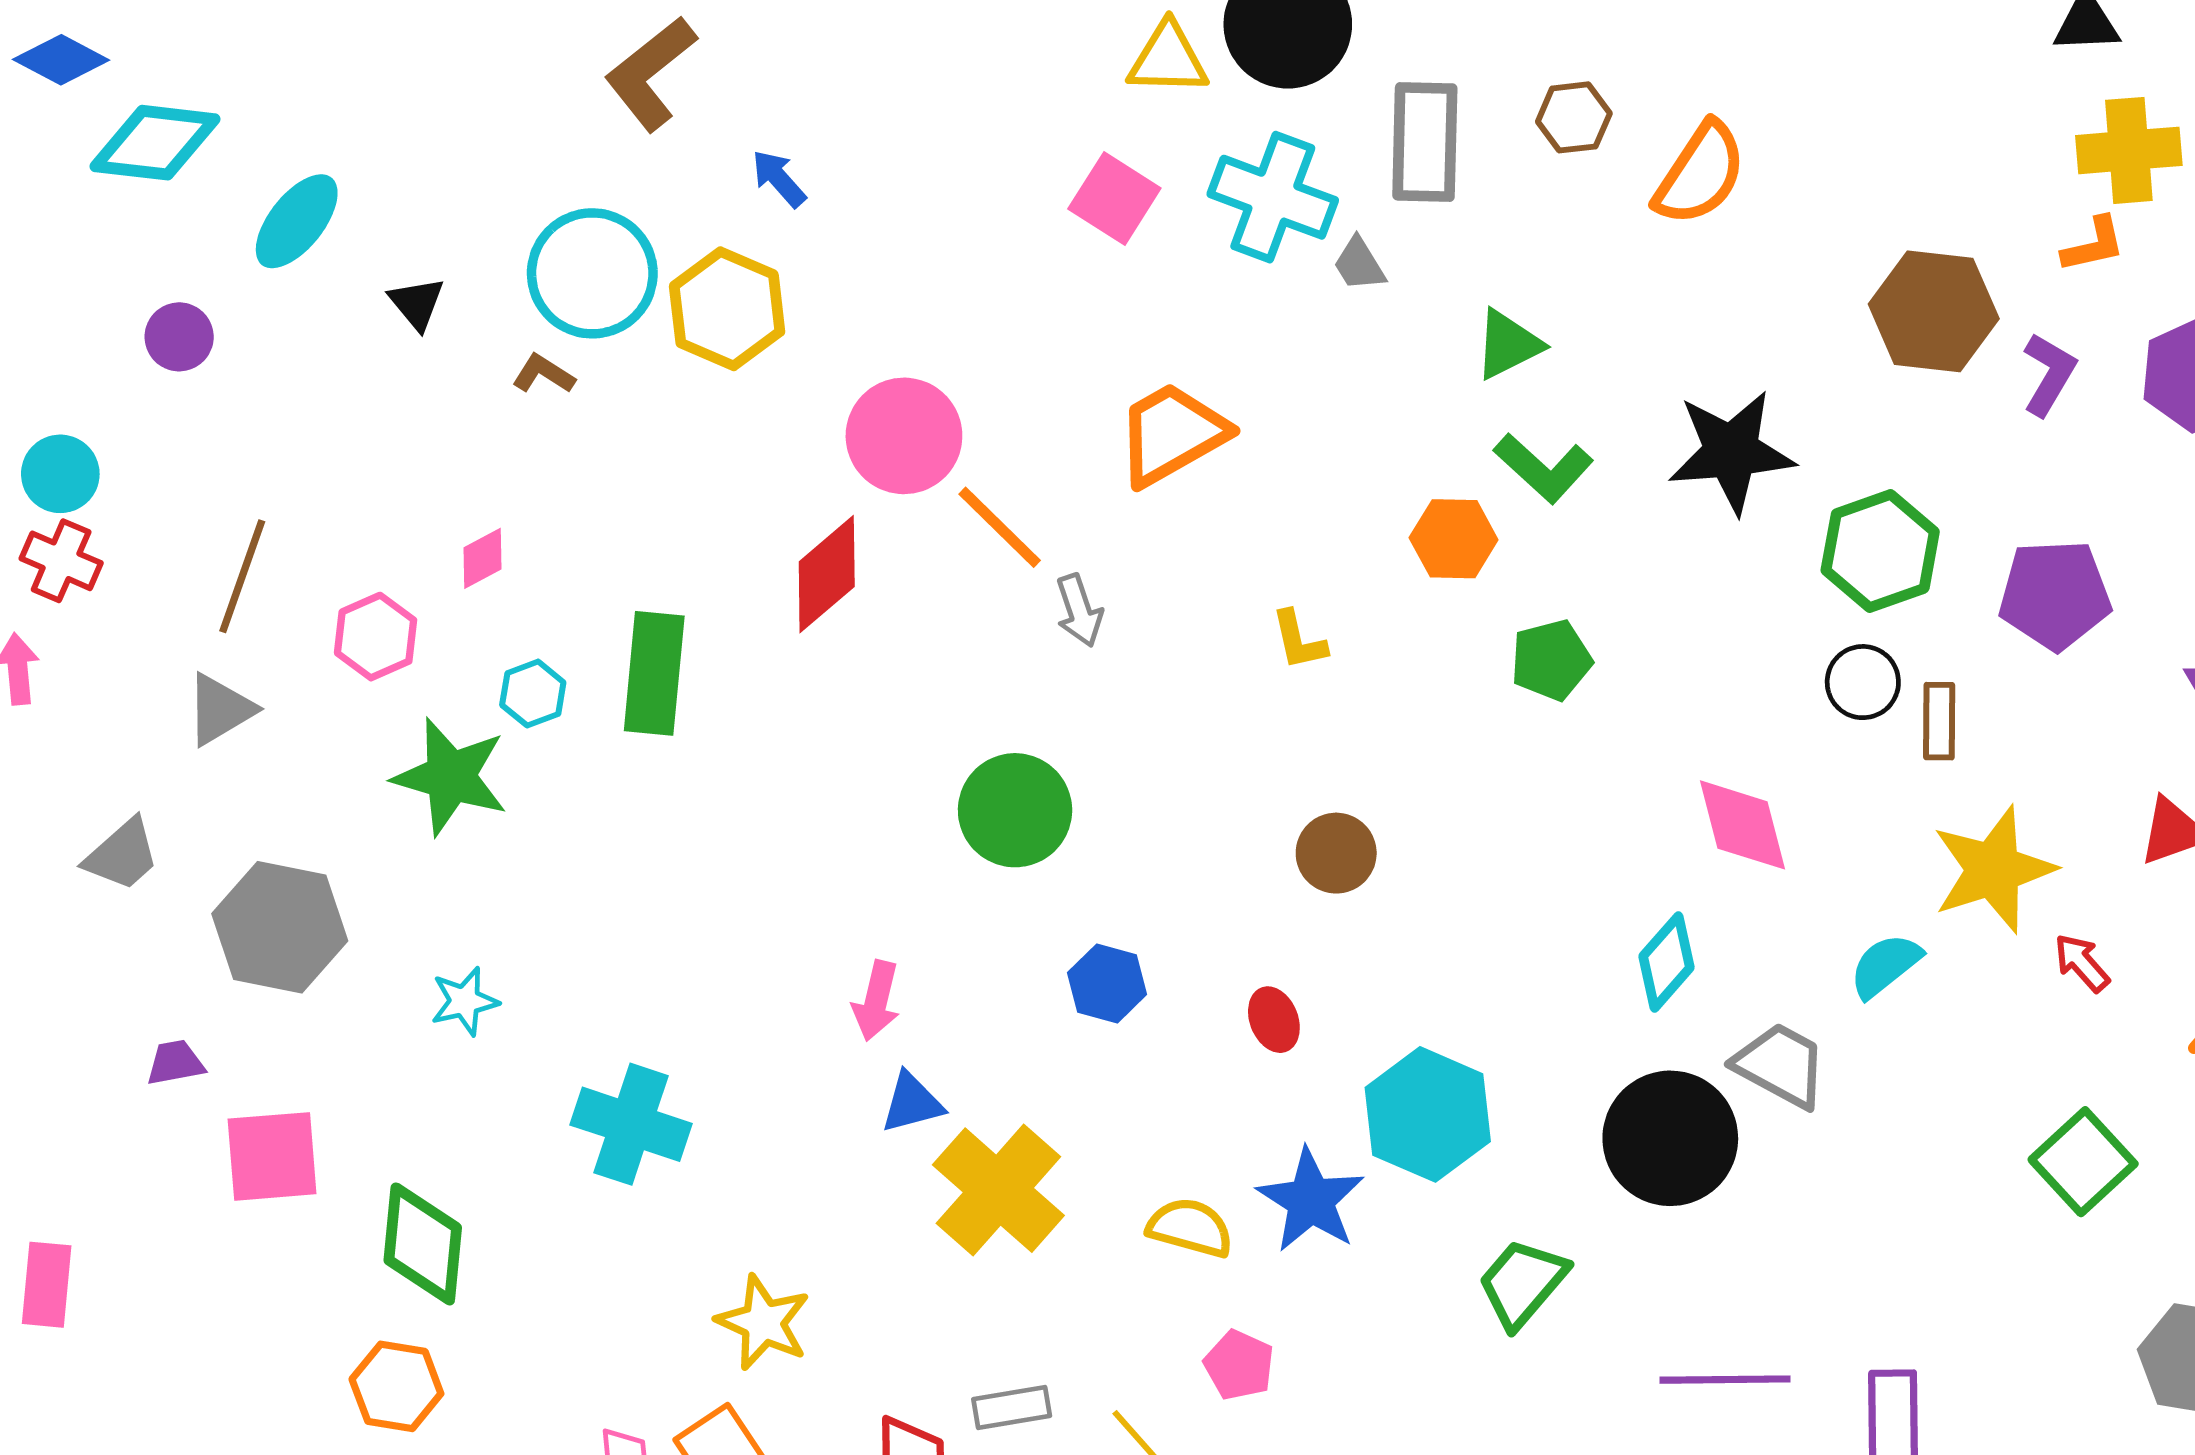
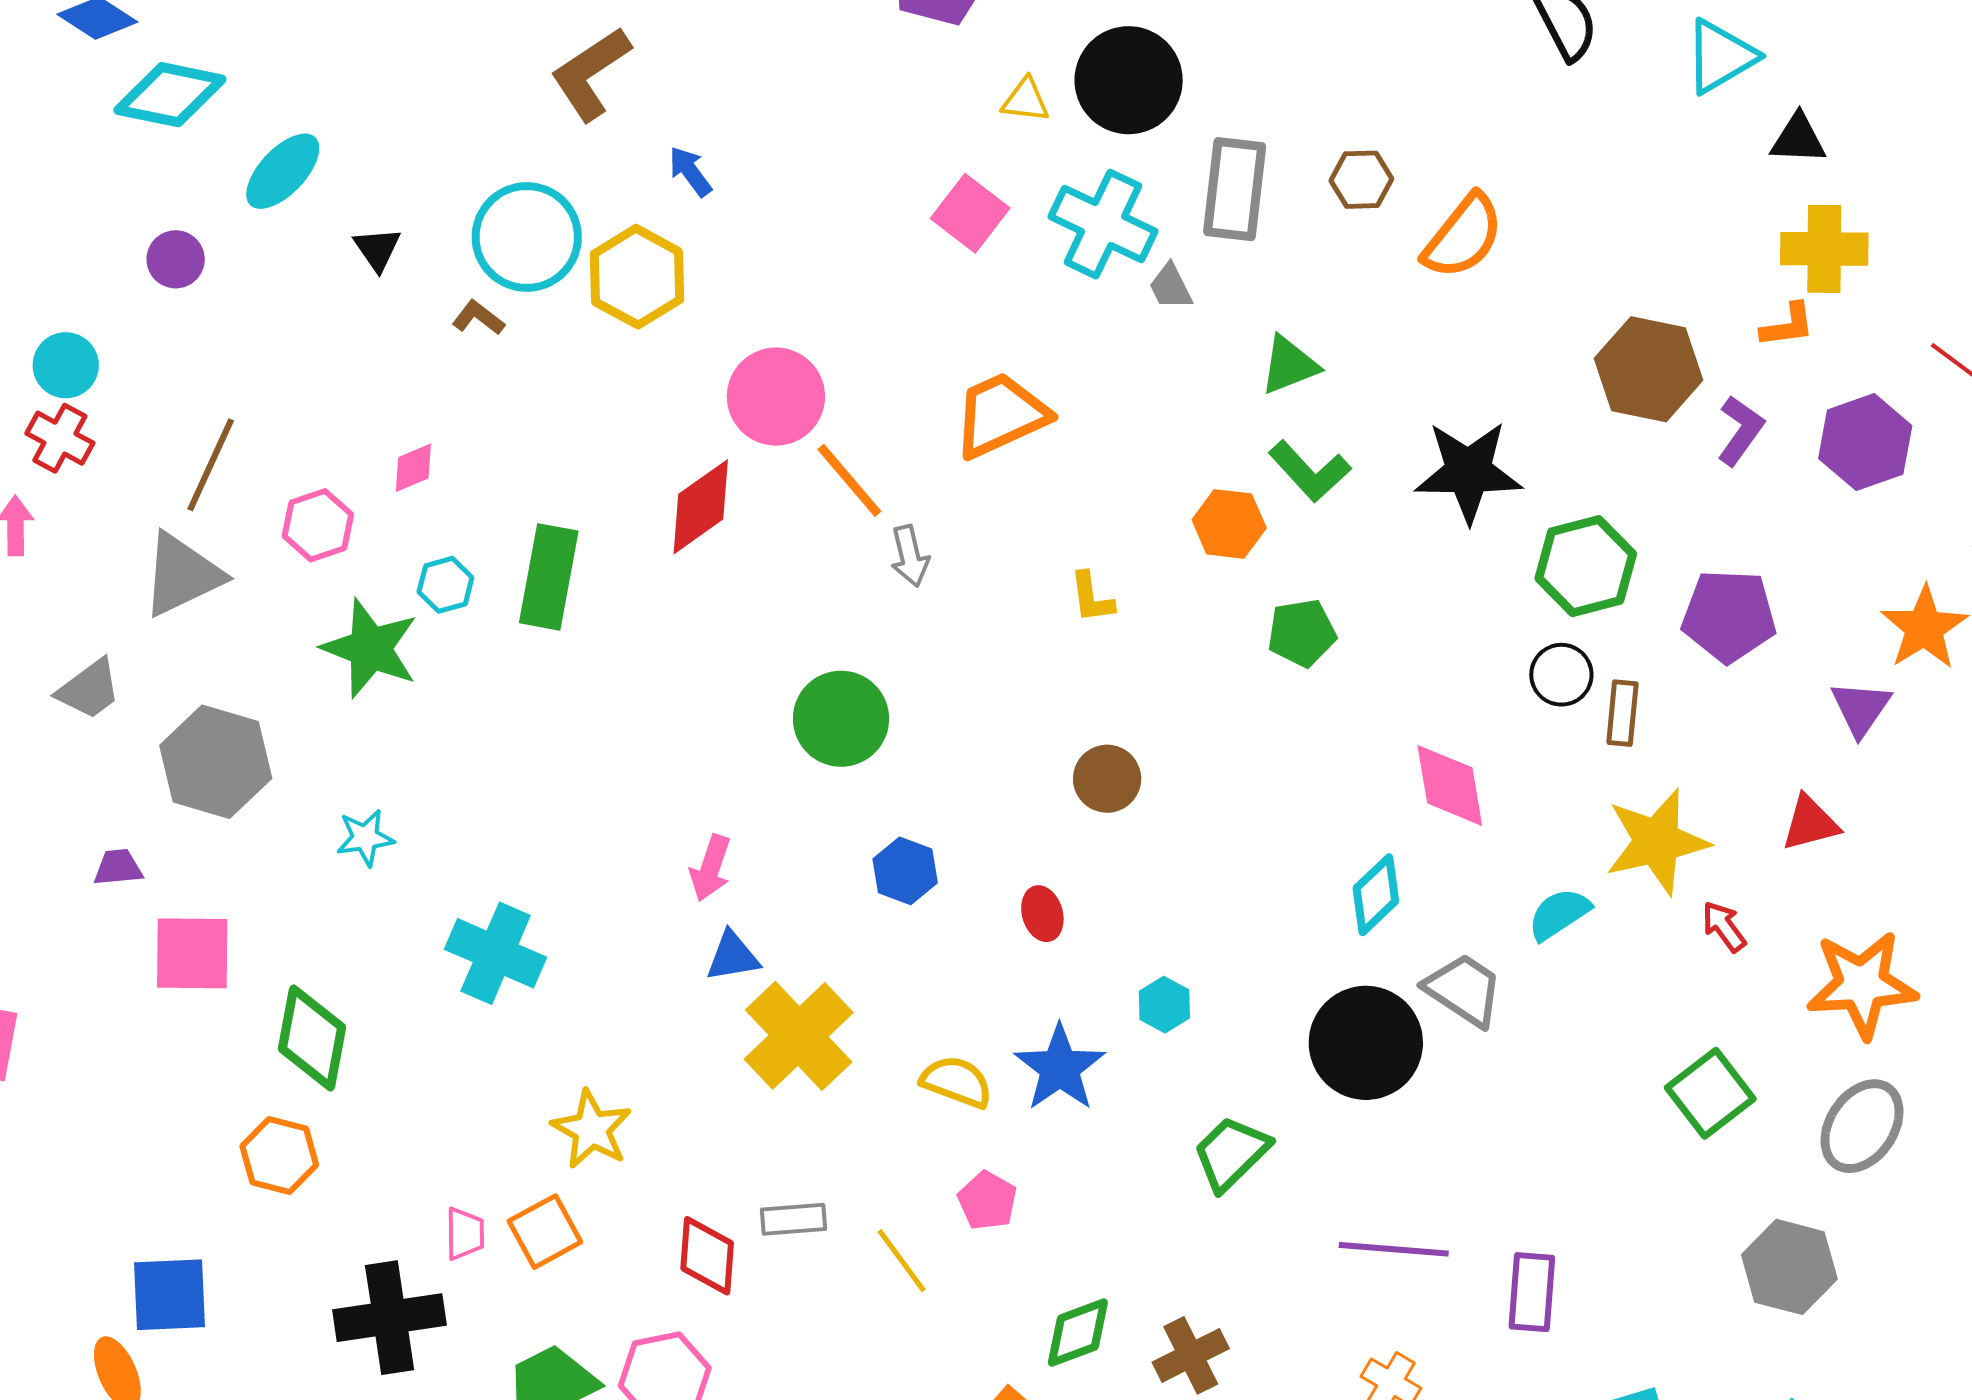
yellow triangle: (1168, 59) -> (1025, 100), size x0.7
gray triangle: (220, 709) -> (182, 575), size x1.4
cyan hexagon: (1428, 1114) -> (1164, 1005), size x0.5

